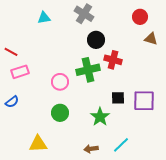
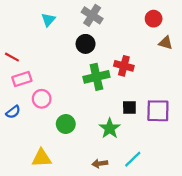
cyan triangle: (44, 18) -> (48, 20), turned -40
black circle: (96, 40) -> (86, 44), moved
pink circle: (60, 82) -> (42, 99), moved

